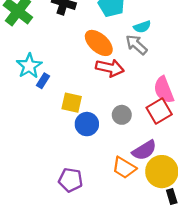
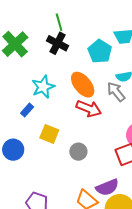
cyan star: (29, 66) -> (43, 87), moved
gray circle: (122, 115) -> (78, 152), moved
blue circle: (87, 124) -> (13, 150), moved

